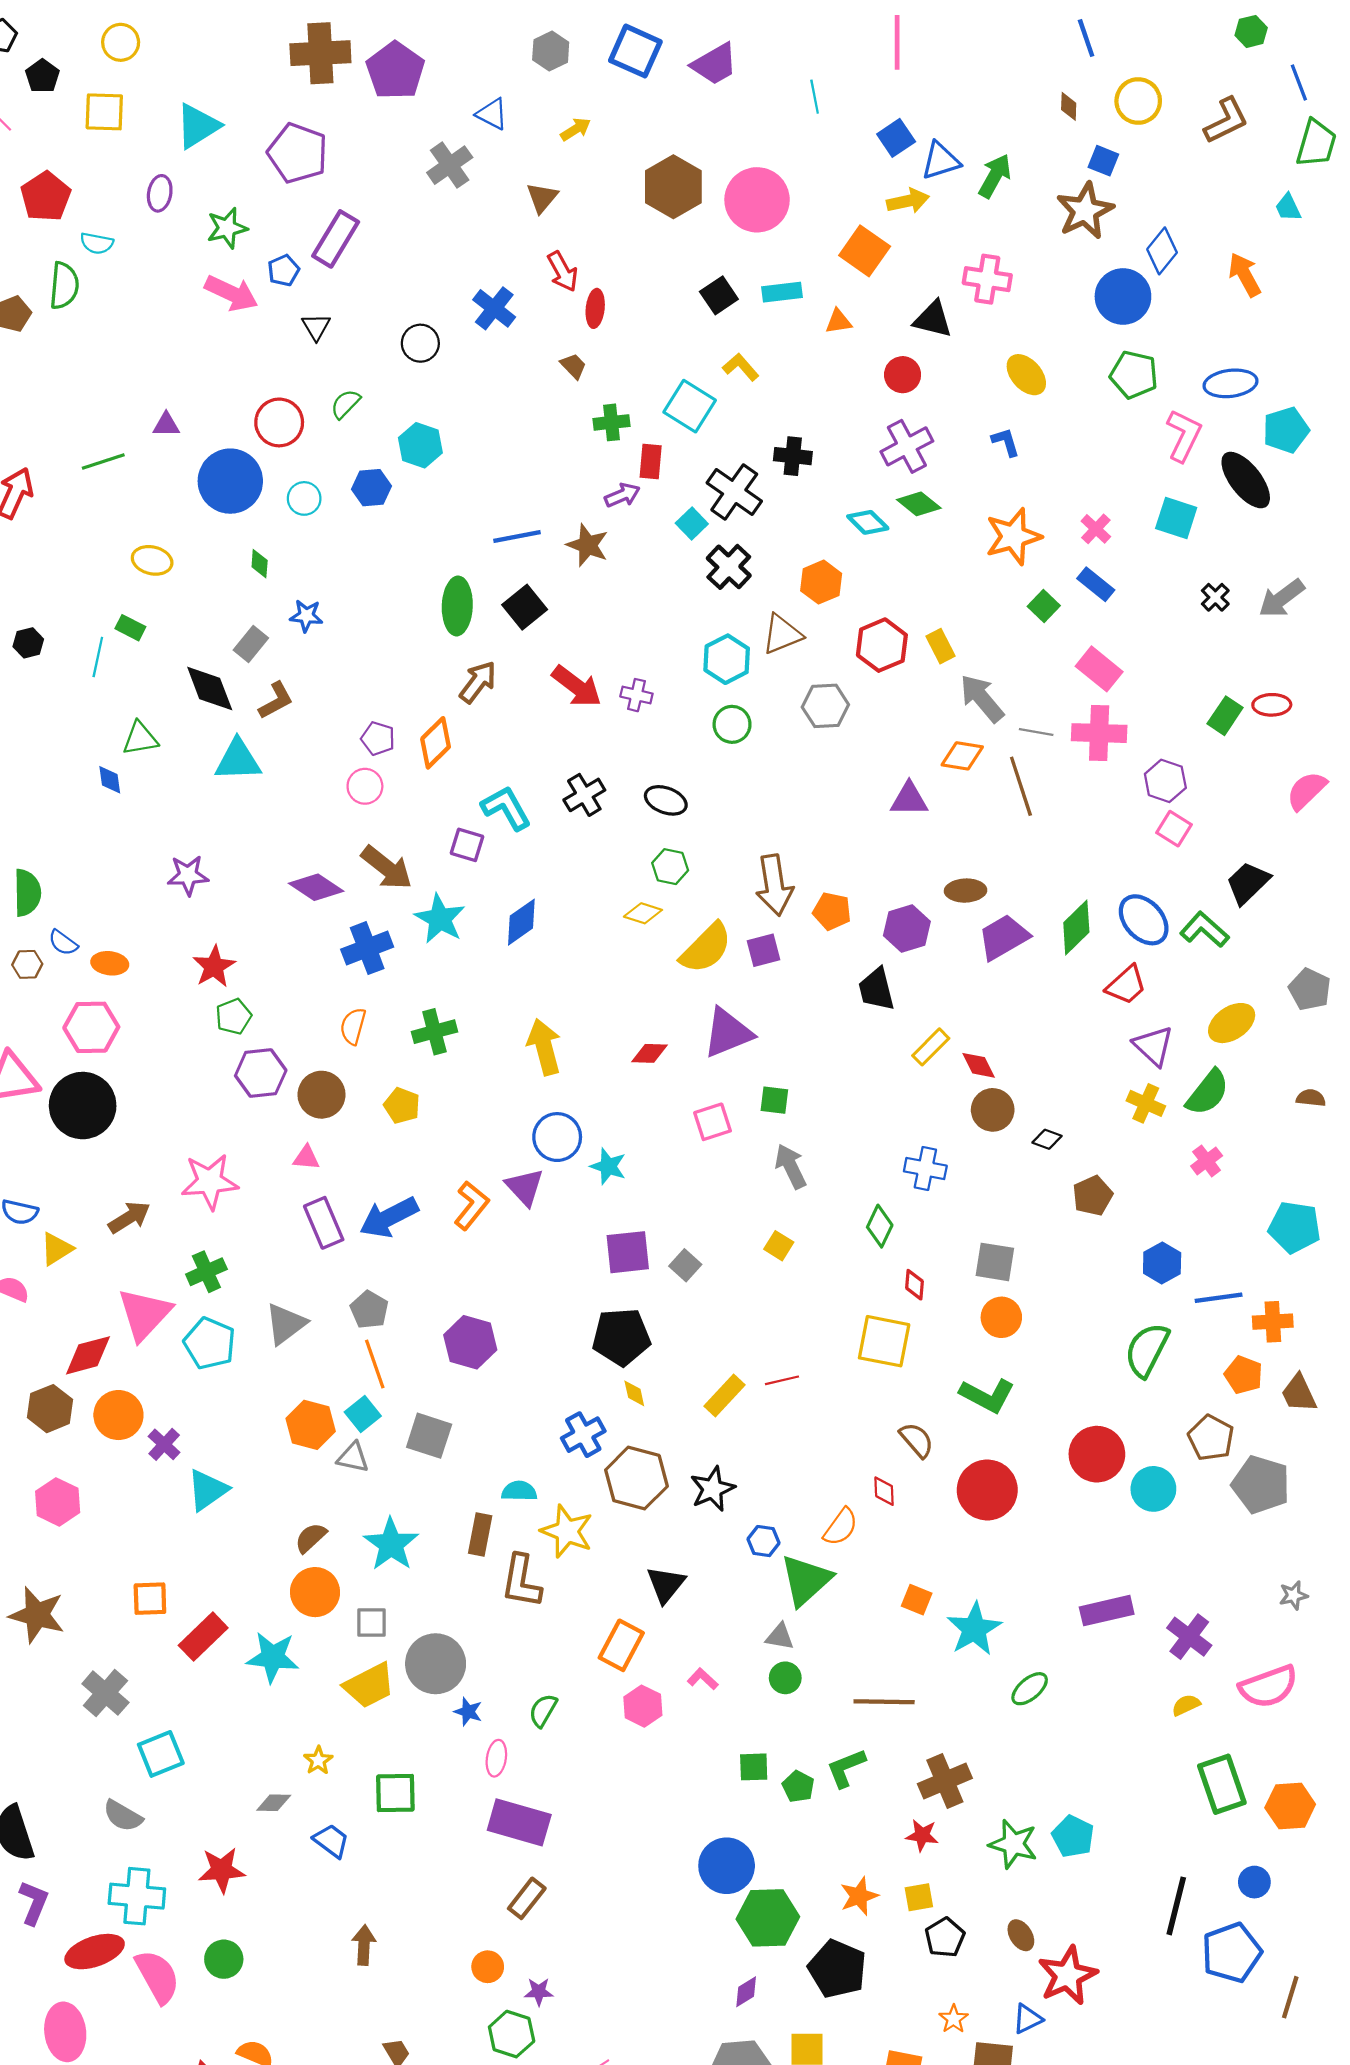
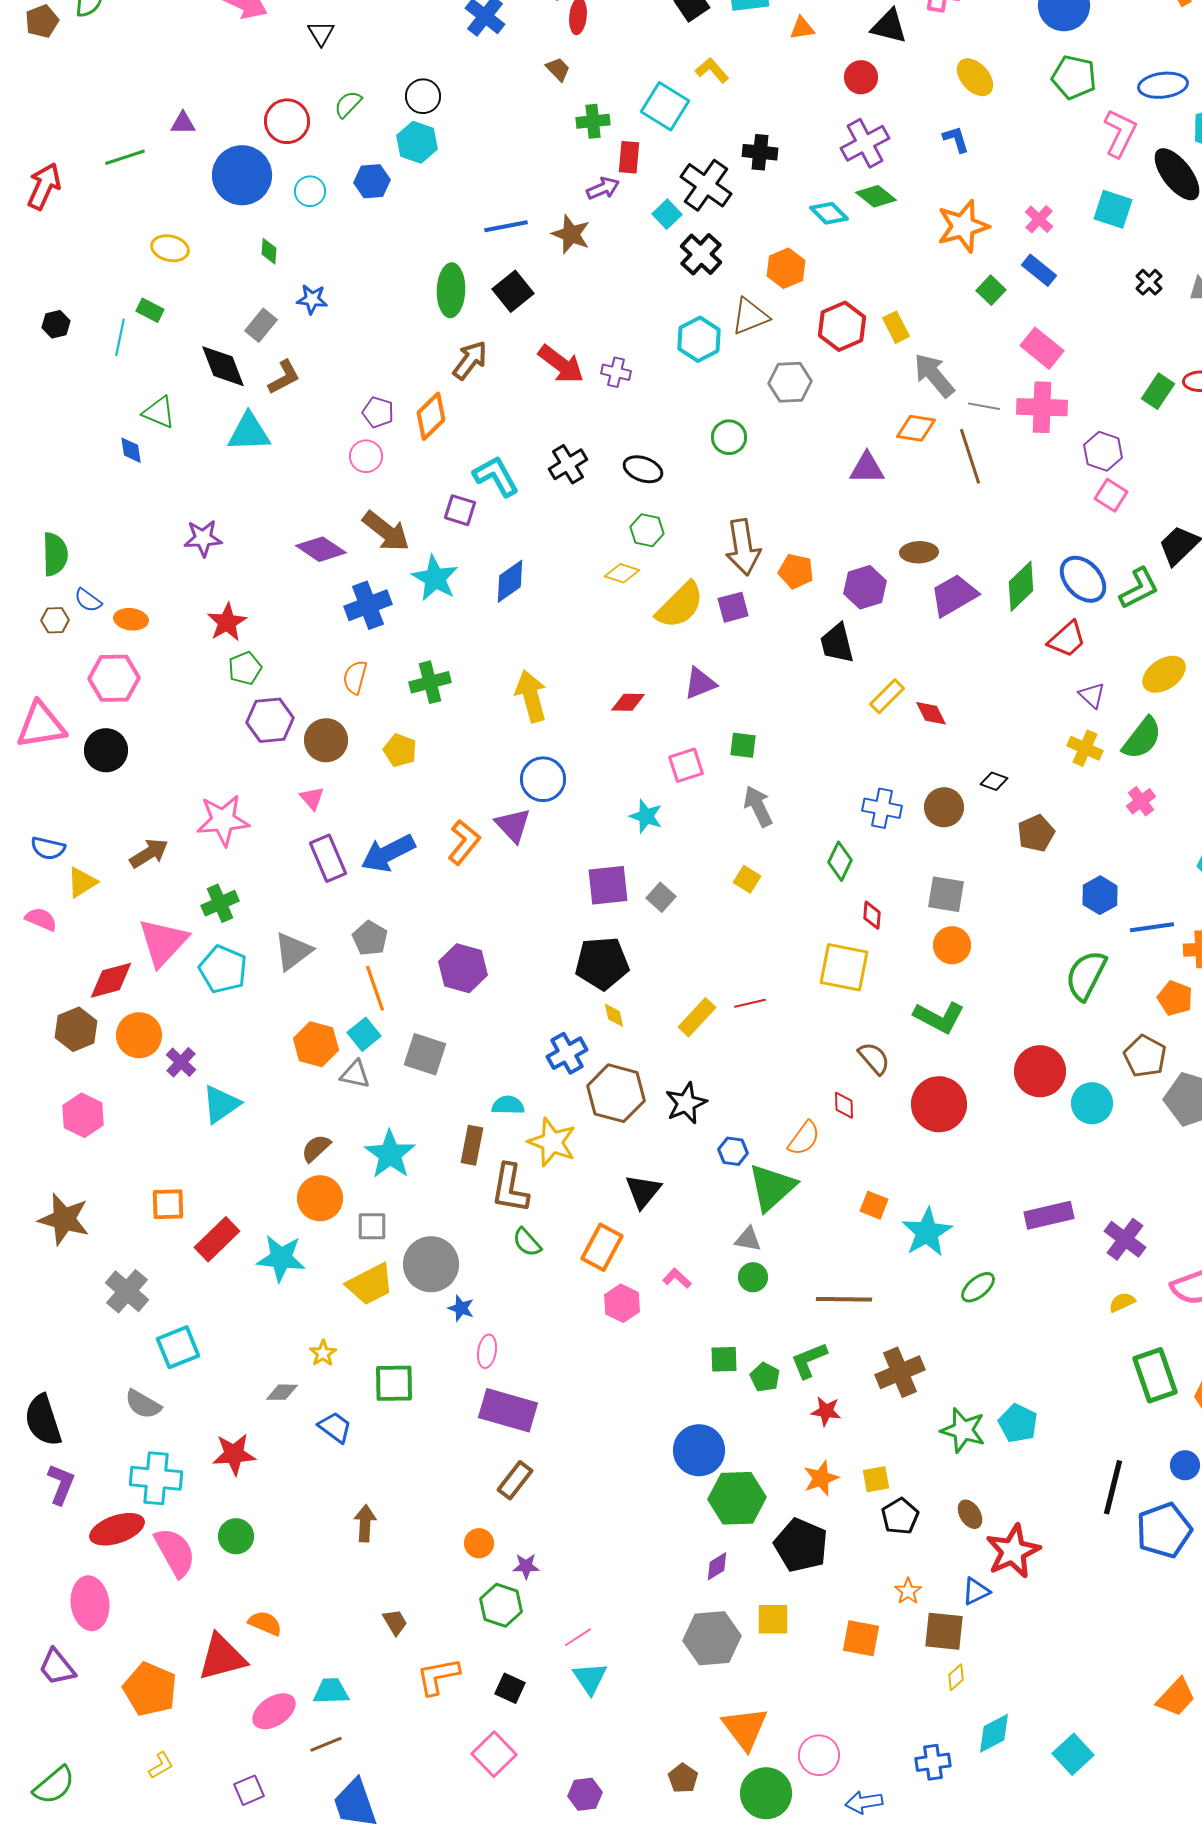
black circle: (420, 343) -> (423, 96), moved
green circle: (732, 724) -> (729, 437), moved
green triangle: (140, 738) -> (159, 412), turned 33
green L-shape: (1204, 930) -> (1139, 588), turned 111
purple triangle: (728, 1033) -> (700, 683), size x0.7
purple triangle: (1153, 1046) -> (1092, 695), size x0.7
black circle: (83, 1106) -> (106, 750), size x0.7
brown circle: (993, 1110) -> (944, 807), moved
pink triangle: (306, 1158) -> (312, 798), turned 44
cyan star: (608, 1166) -> (646, 816), moved
green semicircle: (543, 1710) -> (527, 1242), moved, turned -72
red star: (922, 1835) -> (826, 1411), moved

